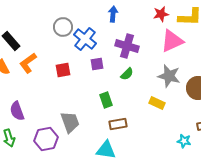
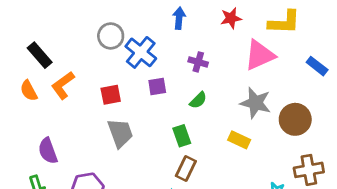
red star: (161, 14) -> (231, 18), moved
purple cross: (127, 46) -> (198, 62), size x0.6
green rectangle: (106, 100) -> (182, 136), moved
gray trapezoid: (70, 122) -> (120, 133), moved
brown rectangle: (118, 124) -> (186, 169), turned -54

